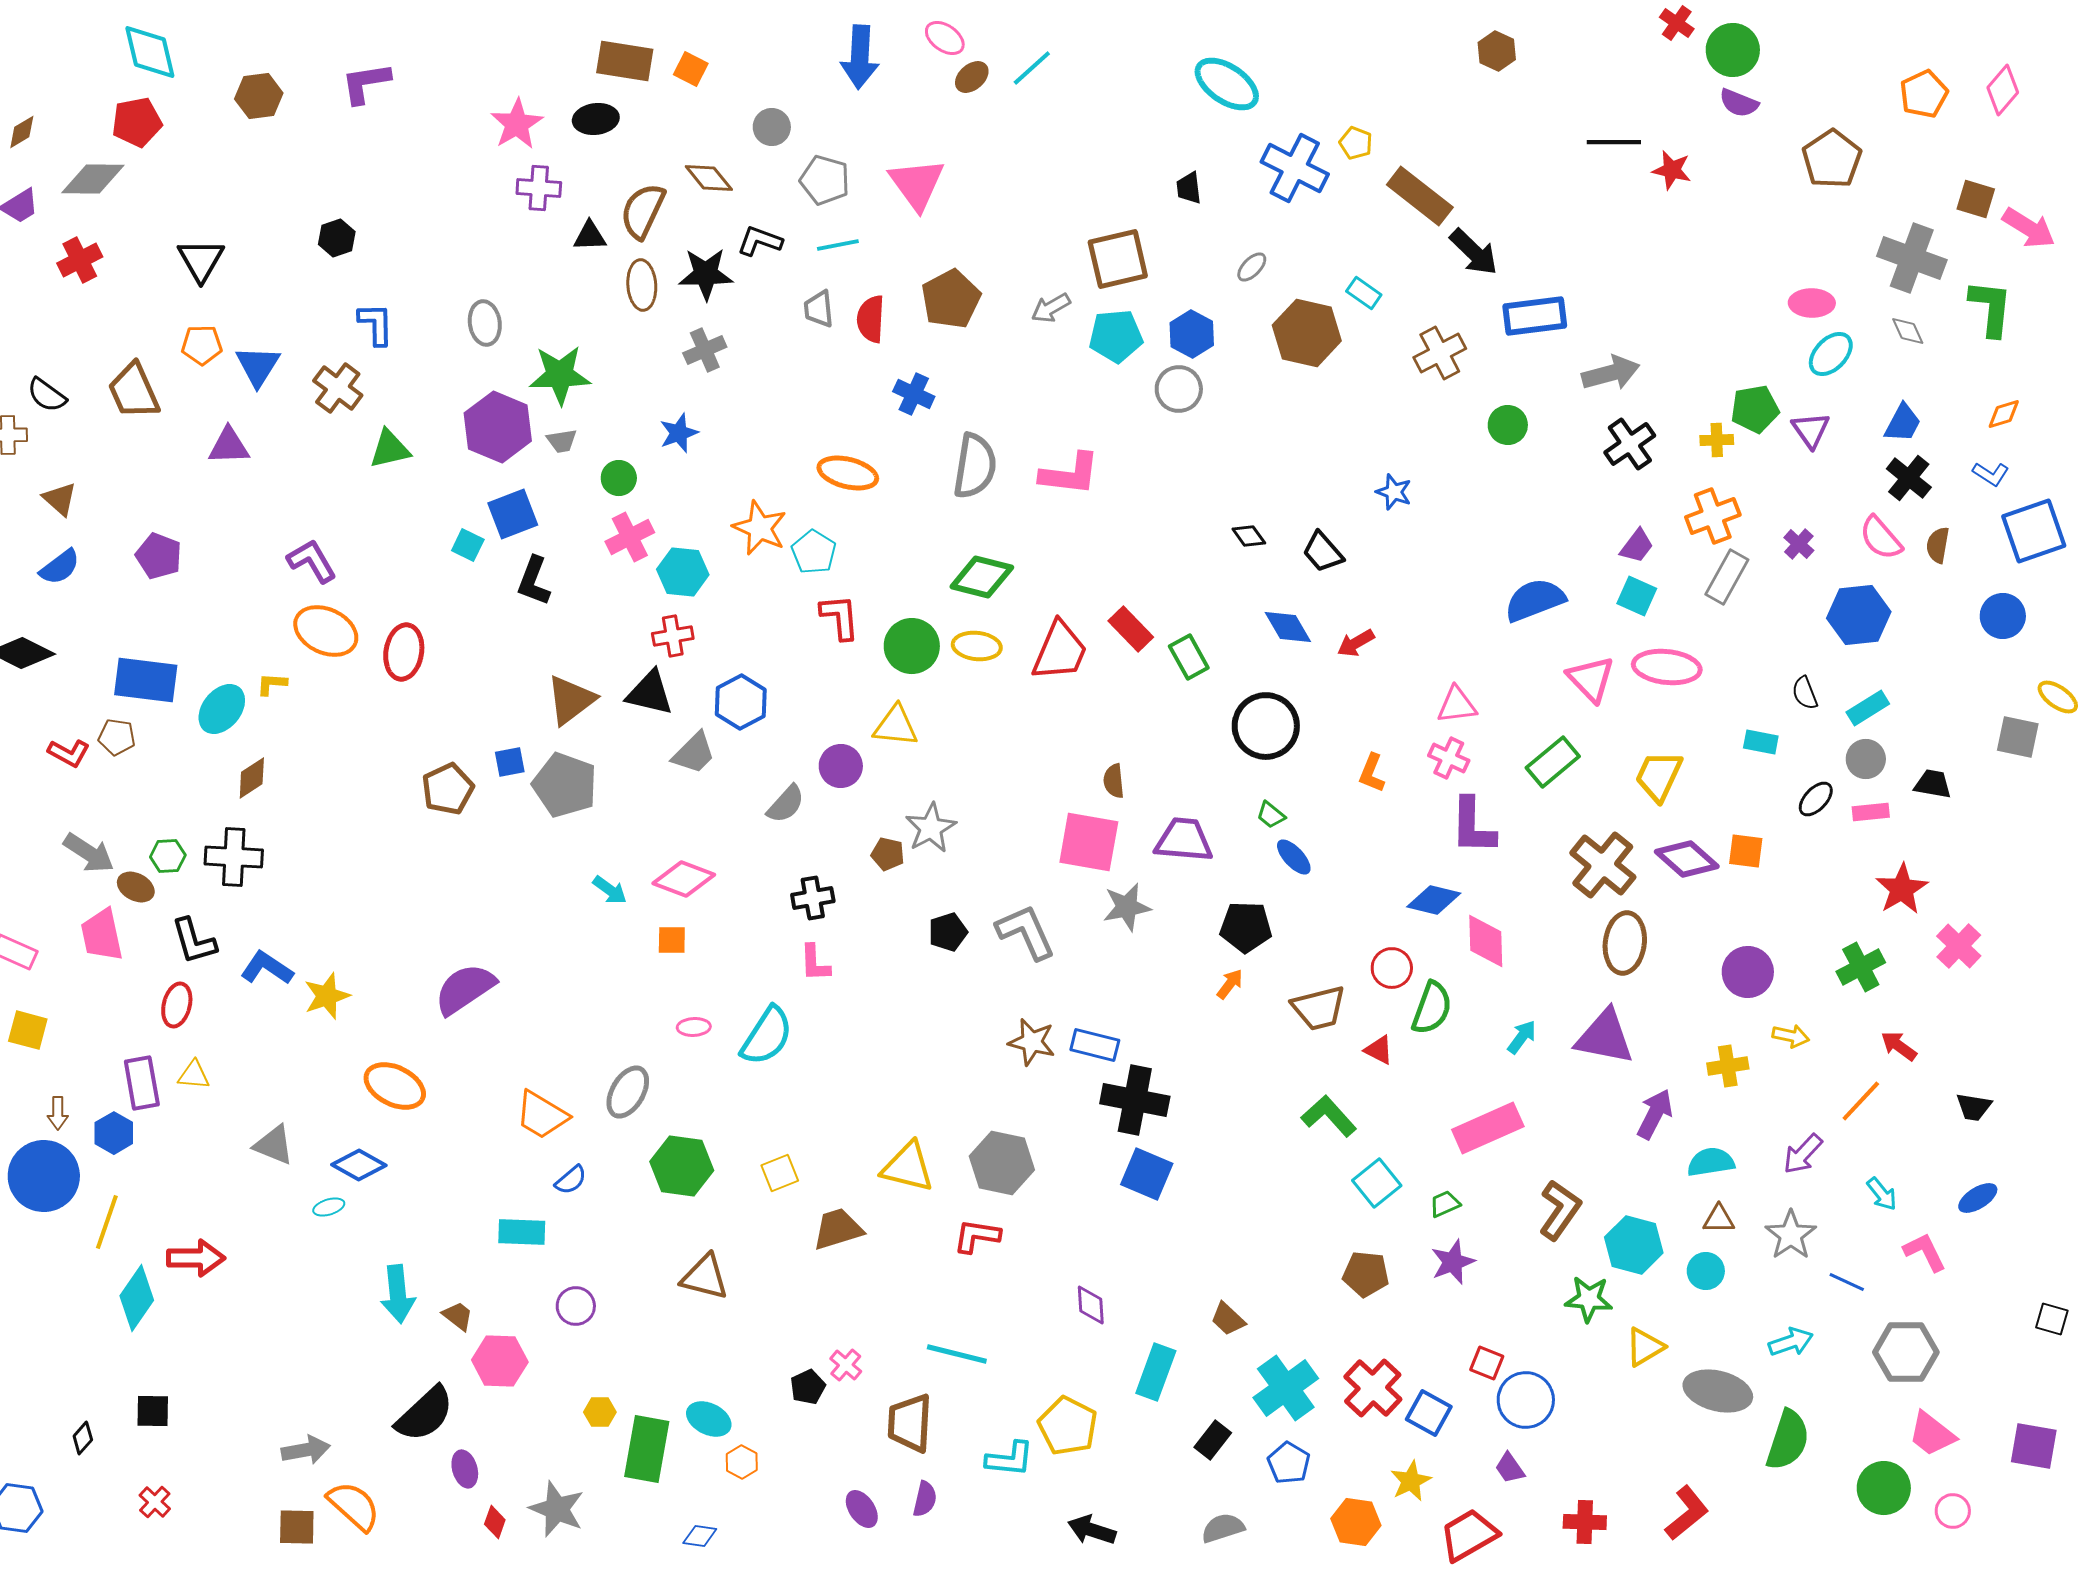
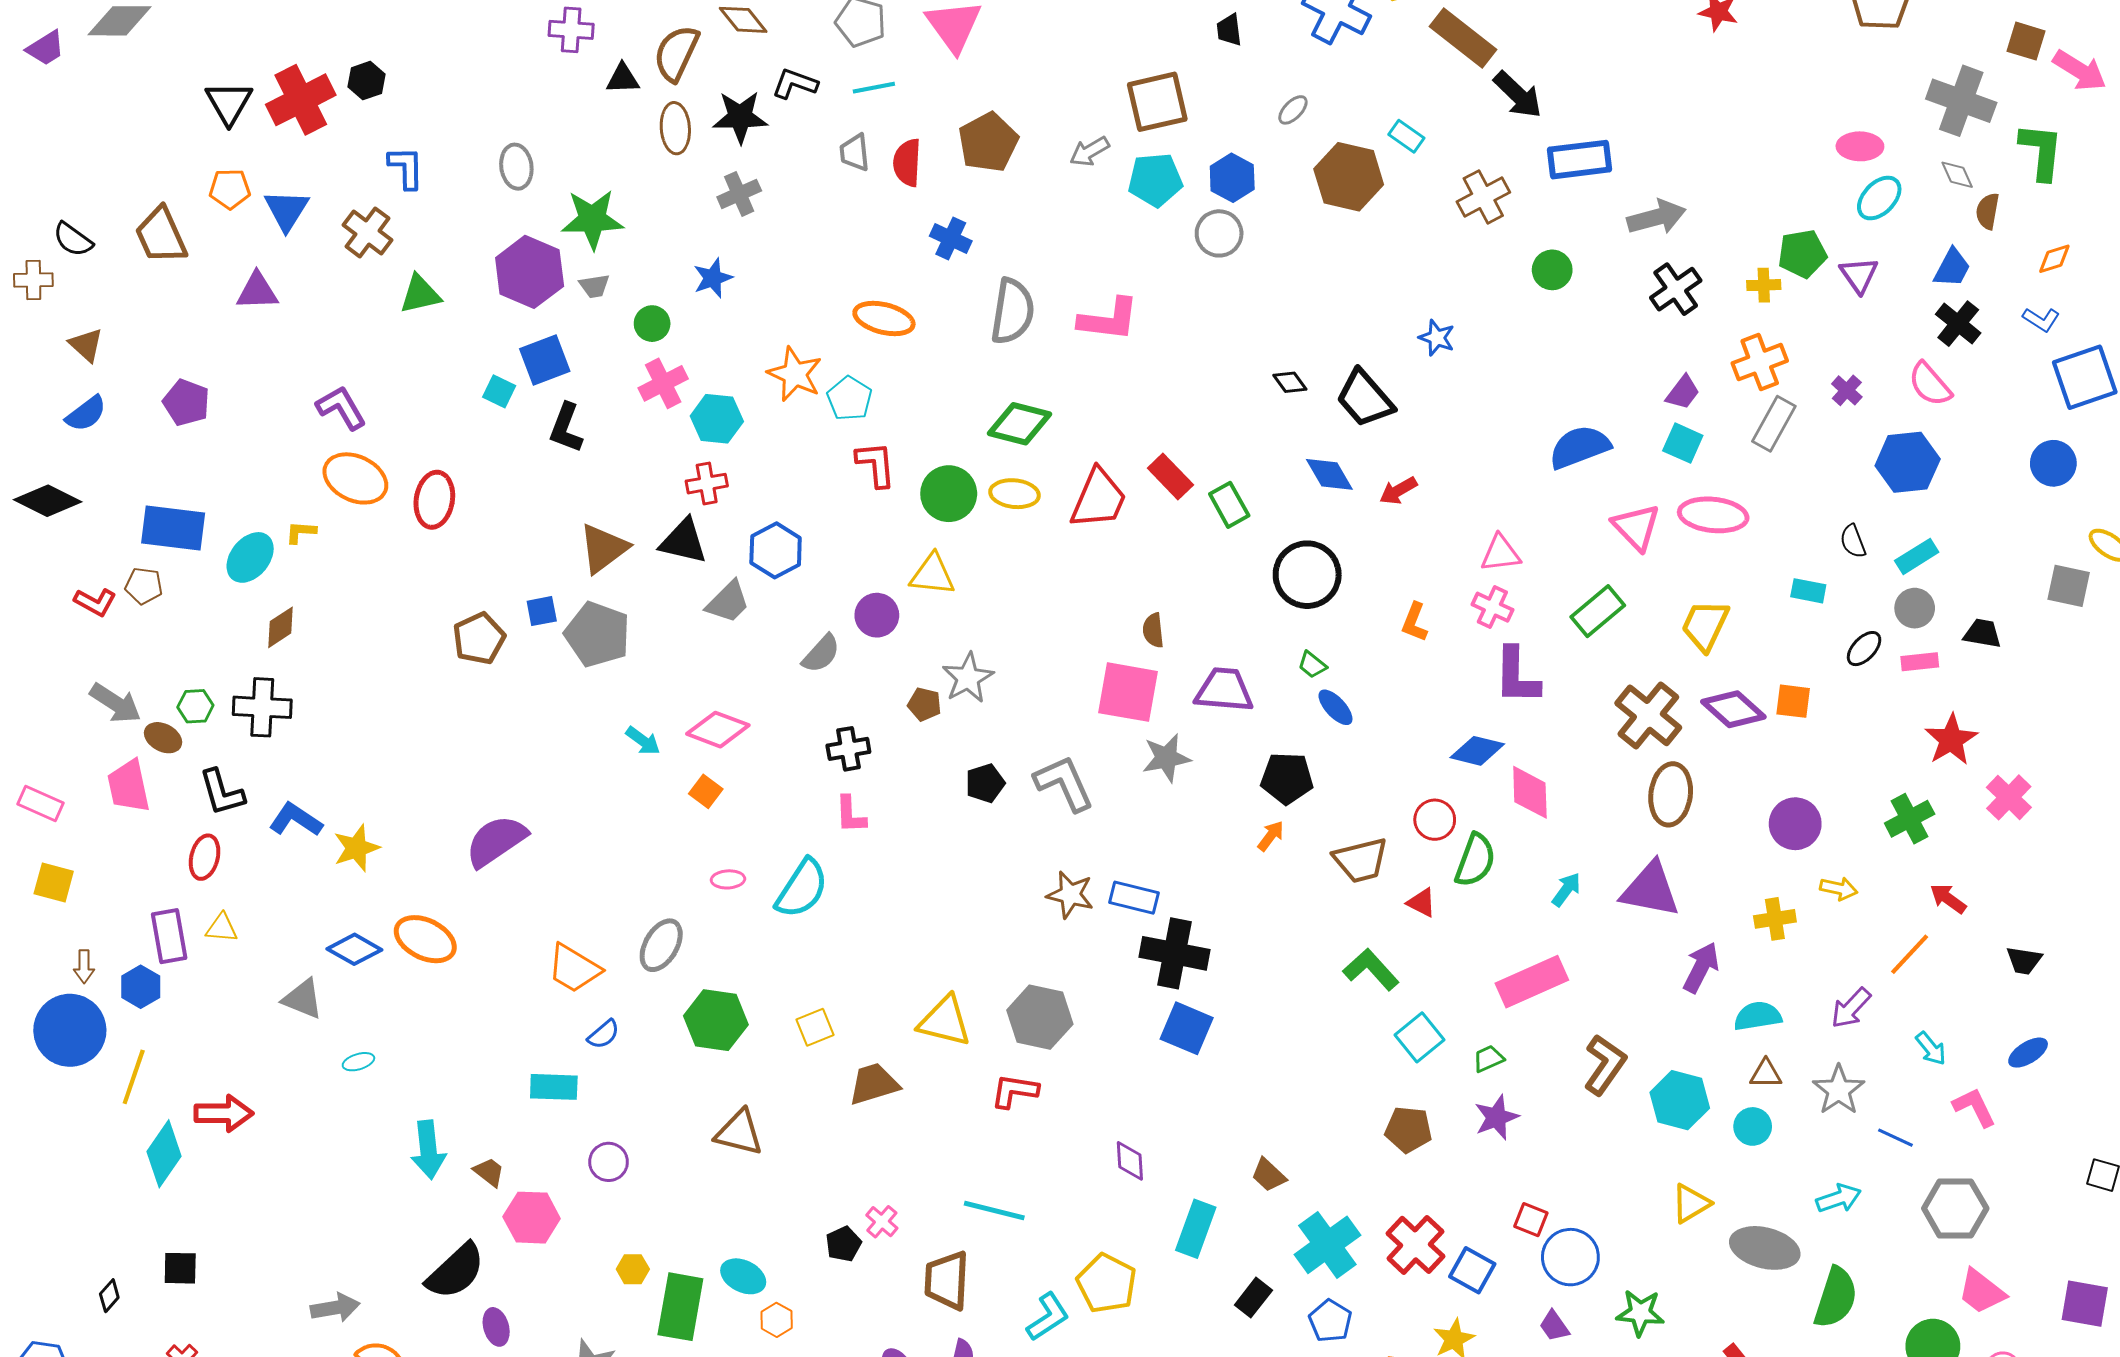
red cross: (80, 260) -> (301, 100), moved, size x1.5
brown semicircle: (1938, 545) -> (1988, 211), moved
black trapezoid: (1323, 552) -> (1365, 398), size x1.4
orange square: (672, 940) -> (706, 791), turned 36
blue diamond: (359, 1165) -> (354, 949), moved
green star: (1589, 1299) -> (1640, 1313), moved
cyan L-shape: (1010, 1459) -> (1048, 1317), turned -39

